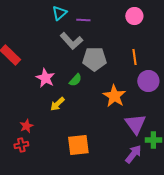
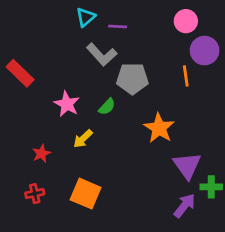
purple circle: (148, 81) -> (205, 51), moved
red star: (26, 126) -> (41, 153), moved
orange square: (78, 145) -> (86, 194), moved, turned 30

